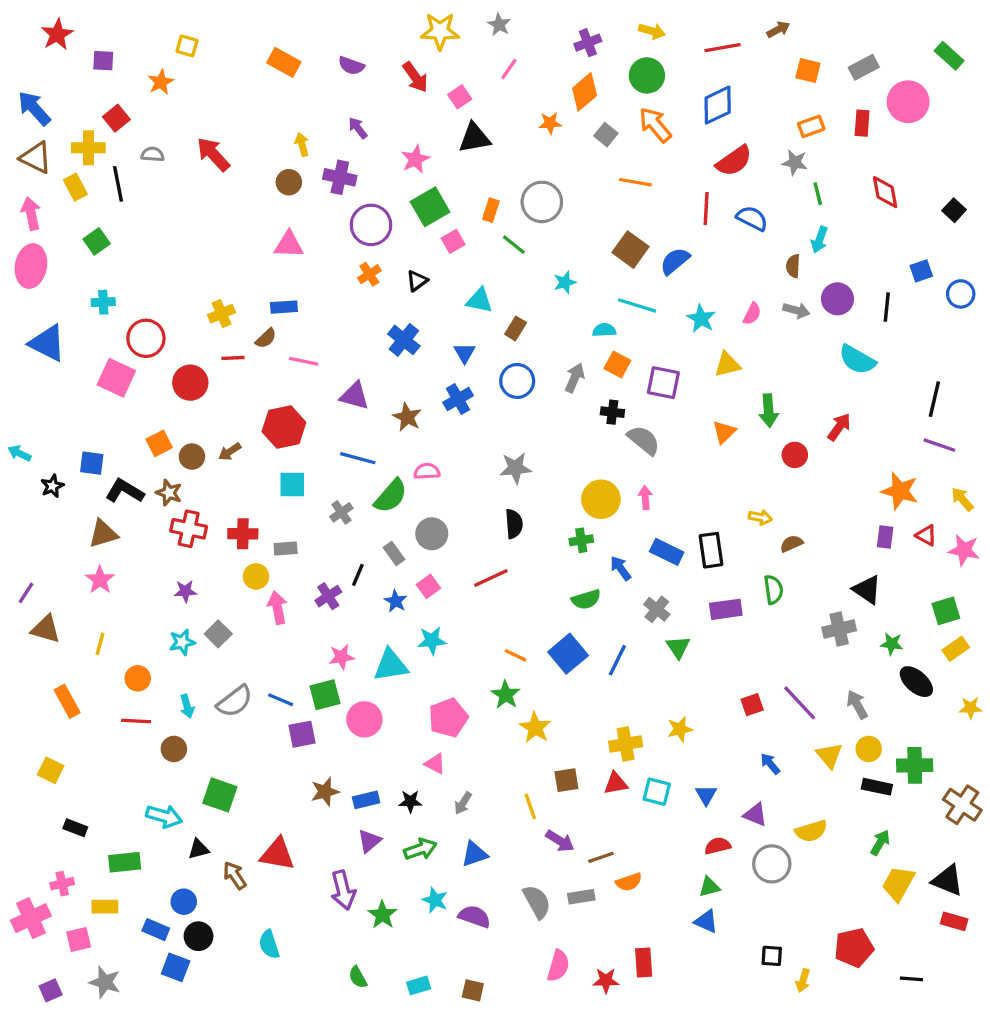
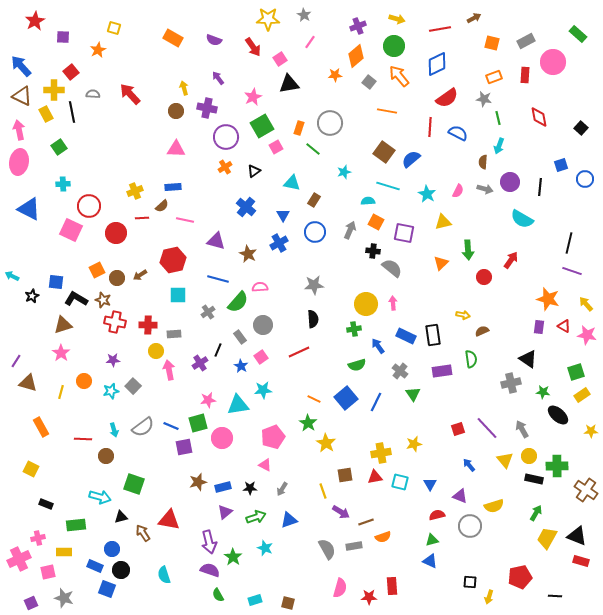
orange circle: (138, 678) -> (84, 381), moved
purple semicircle: (474, 916) -> (210, 570), moved

